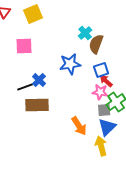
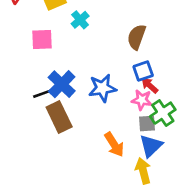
cyan cross: (85, 33) -> (80, 20), moved
blue star: (70, 64) -> (102, 88), moved
blue cross: (39, 80) -> (62, 84), size x1.5
brown rectangle: (37, 105) -> (59, 117), turned 65

